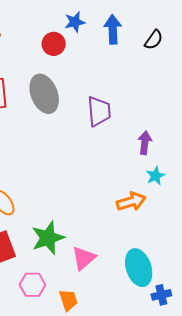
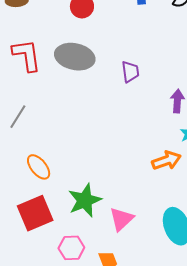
gray ellipse: (44, 94) -> (75, 57), turned -54
purple trapezoid: (99, 111) -> (130, 72), size x0.7

